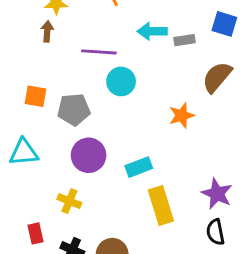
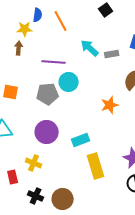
cyan arrow: (152, 31) -> (90, 48), turned 42
gray pentagon: (74, 110) -> (48, 94), moved
red rectangle: (35, 233) -> (13, 177), moved

